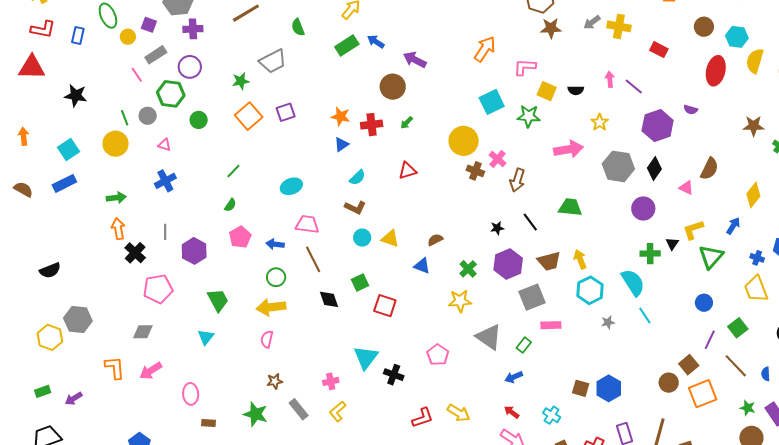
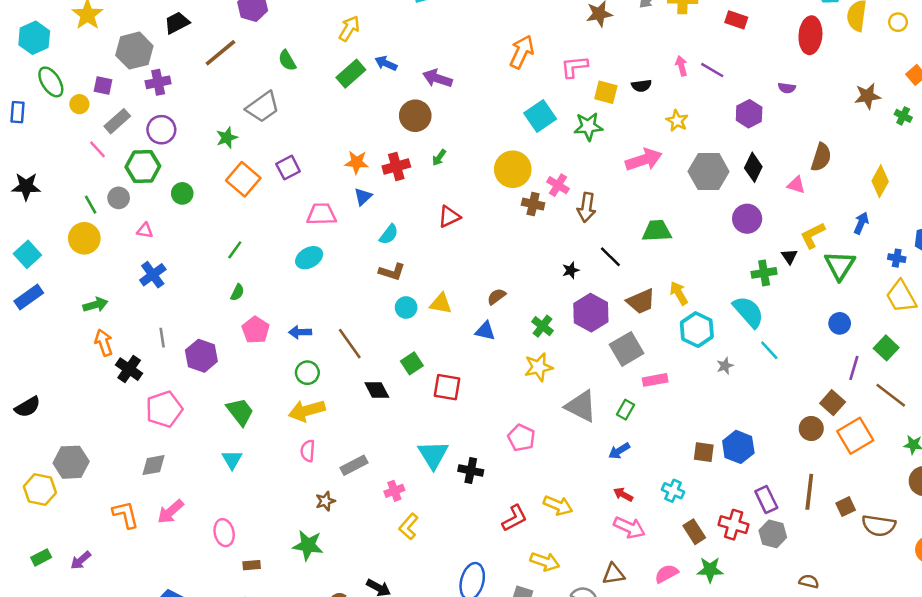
purple hexagon: (658, 126) -> (749, 114), size x0.7
pink trapezoid: (307, 224) -> (322, 214), moved
gray rectangle: (299, 409) -> (354, 465), moved, turned -70

